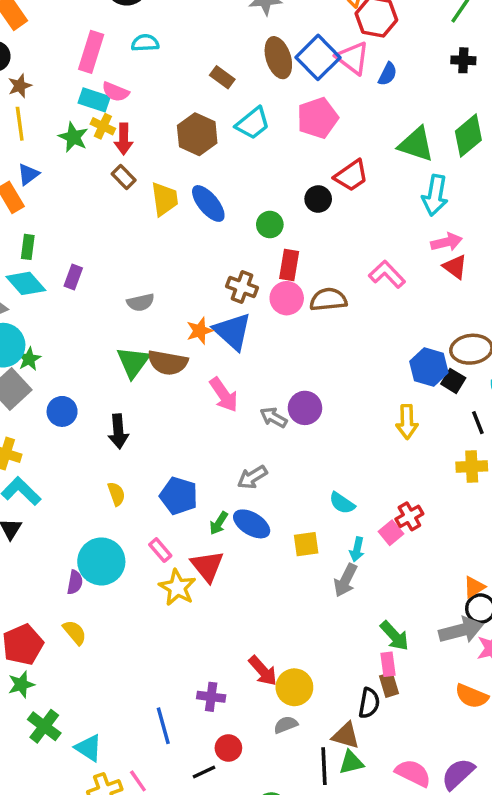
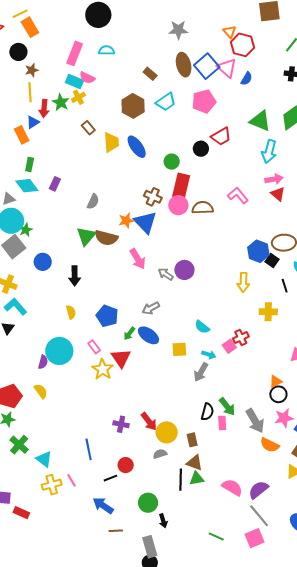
yellow cross: (103, 126) -> (78, 97), turned 32
red arrow: (124, 139) -> (44, 108), moved
red rectangle: (289, 265) -> (181, 186), size x1.4
gray semicircle: (141, 302) -> (93, 202), turned -56
yellow cross: (472, 467) -> (268, 312), moved
cyan arrow: (357, 549) -> (209, 355), turned -88
gray arrow: (461, 630) -> (255, 421), moved, turned 70
brown rectangle: (389, 685) -> (192, 440), moved
purple cross: (211, 697) -> (121, 424), moved
black semicircle: (369, 703) -> (207, 412), moved

